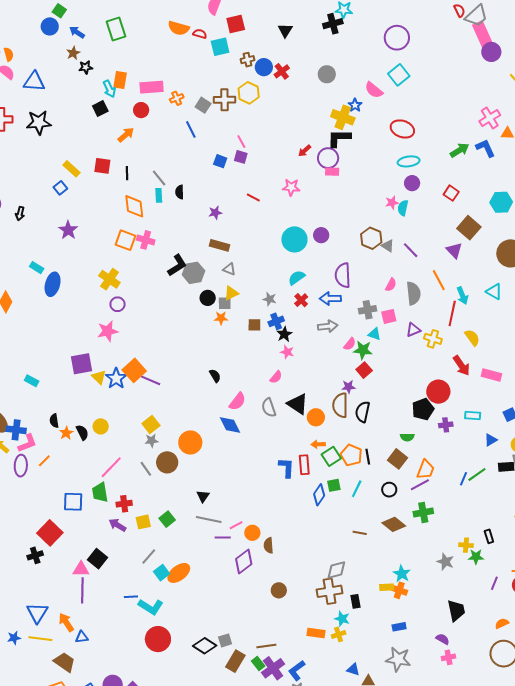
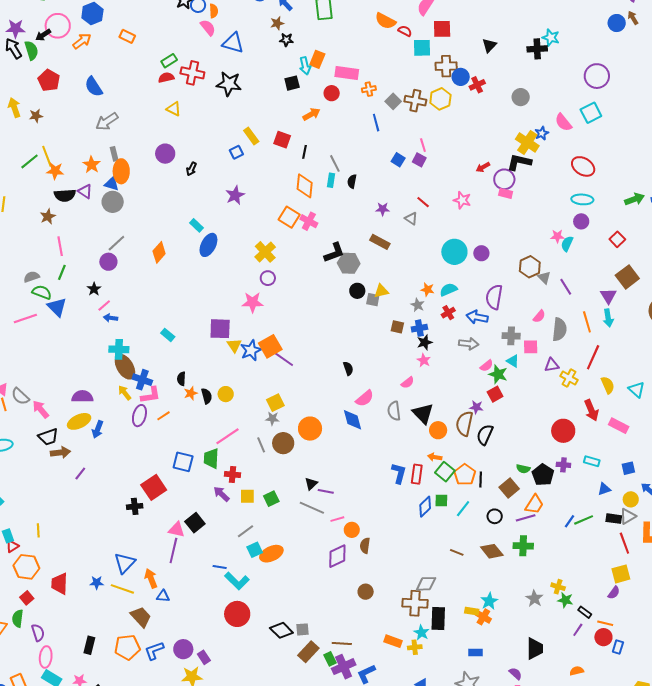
brown cross: (247, 60) -> (446, 66), size x1.5
gray triangle: (229, 269) -> (411, 219), moved
cyan triangle: (494, 292) -> (636, 390), moved
cyan arrow: (462, 296) -> (608, 318), moved
orange star: (221, 318) -> (427, 289), moved
black pentagon: (423, 409) -> (543, 475), moved, turned -30
green square: (331, 456) -> (445, 472), turned -30
black rectangle: (489, 536) -> (585, 612), moved, turned -48
purple line: (223, 538) -> (326, 491), moved
black rectangle: (355, 601) -> (438, 618), size x1.6

